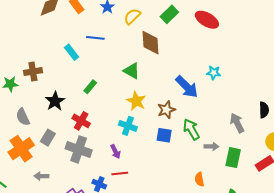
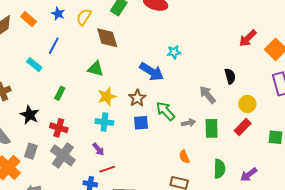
blue line: (95, 38) -> (54, 46), turned -54
yellow star: (136, 101) -> (107, 96), turned -30
gray cross: (79, 149) -> (63, 155), turned 30

